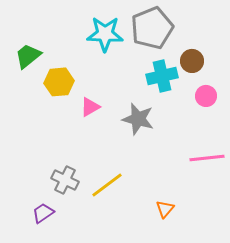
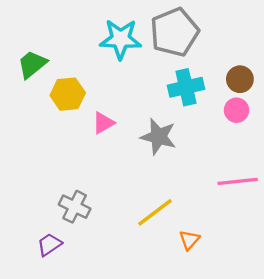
brown circle: (192, 61) -> (240, 79), moved
yellow line: (107, 185) -> (155, 212), moved

